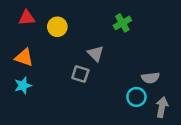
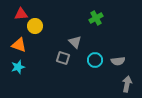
yellow circle: (57, 27) -> (35, 26), moved
cyan circle: (136, 97) -> (95, 60), moved

